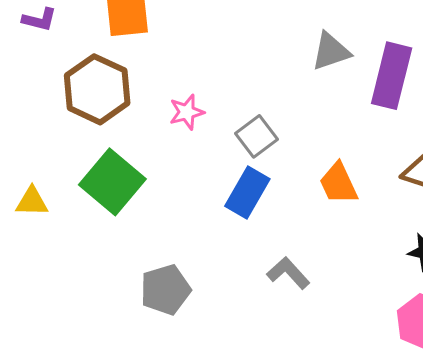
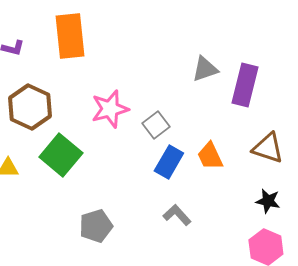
brown hexagon: (97, 89) -> (30, 107), moved
pink star: (187, 112) -> (110, 109), size x1.6
blue rectangle: (247, 193) -> (169, 162), moved

